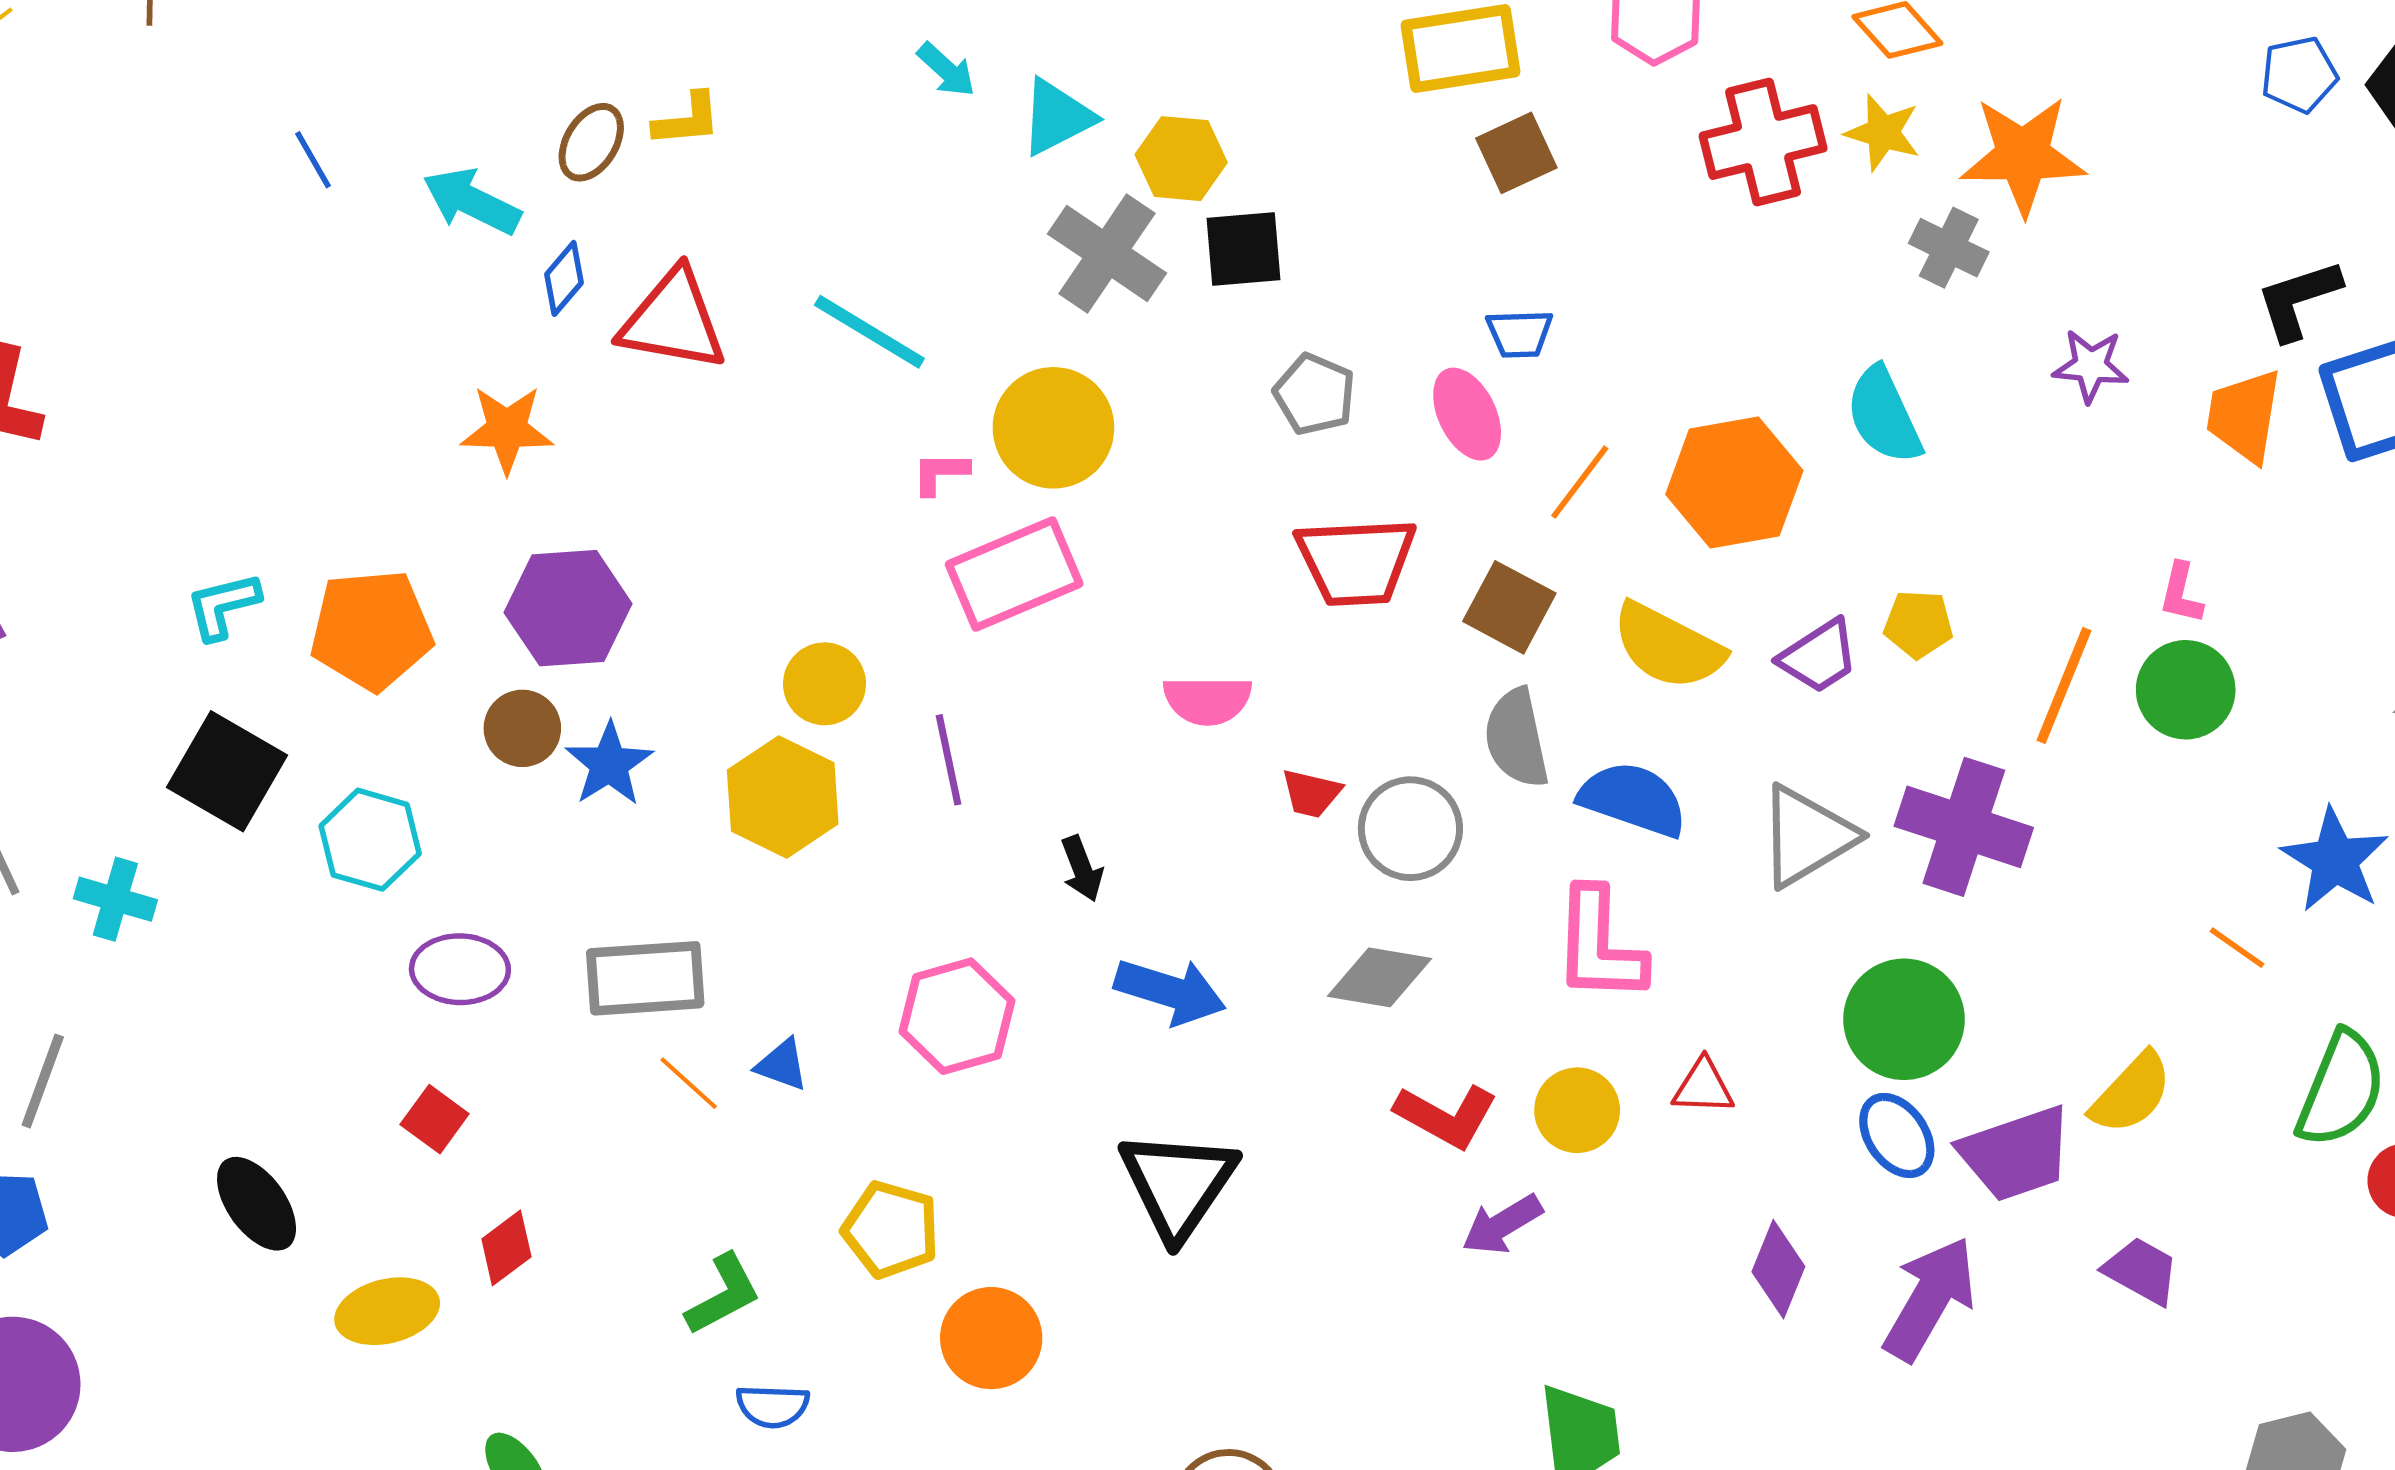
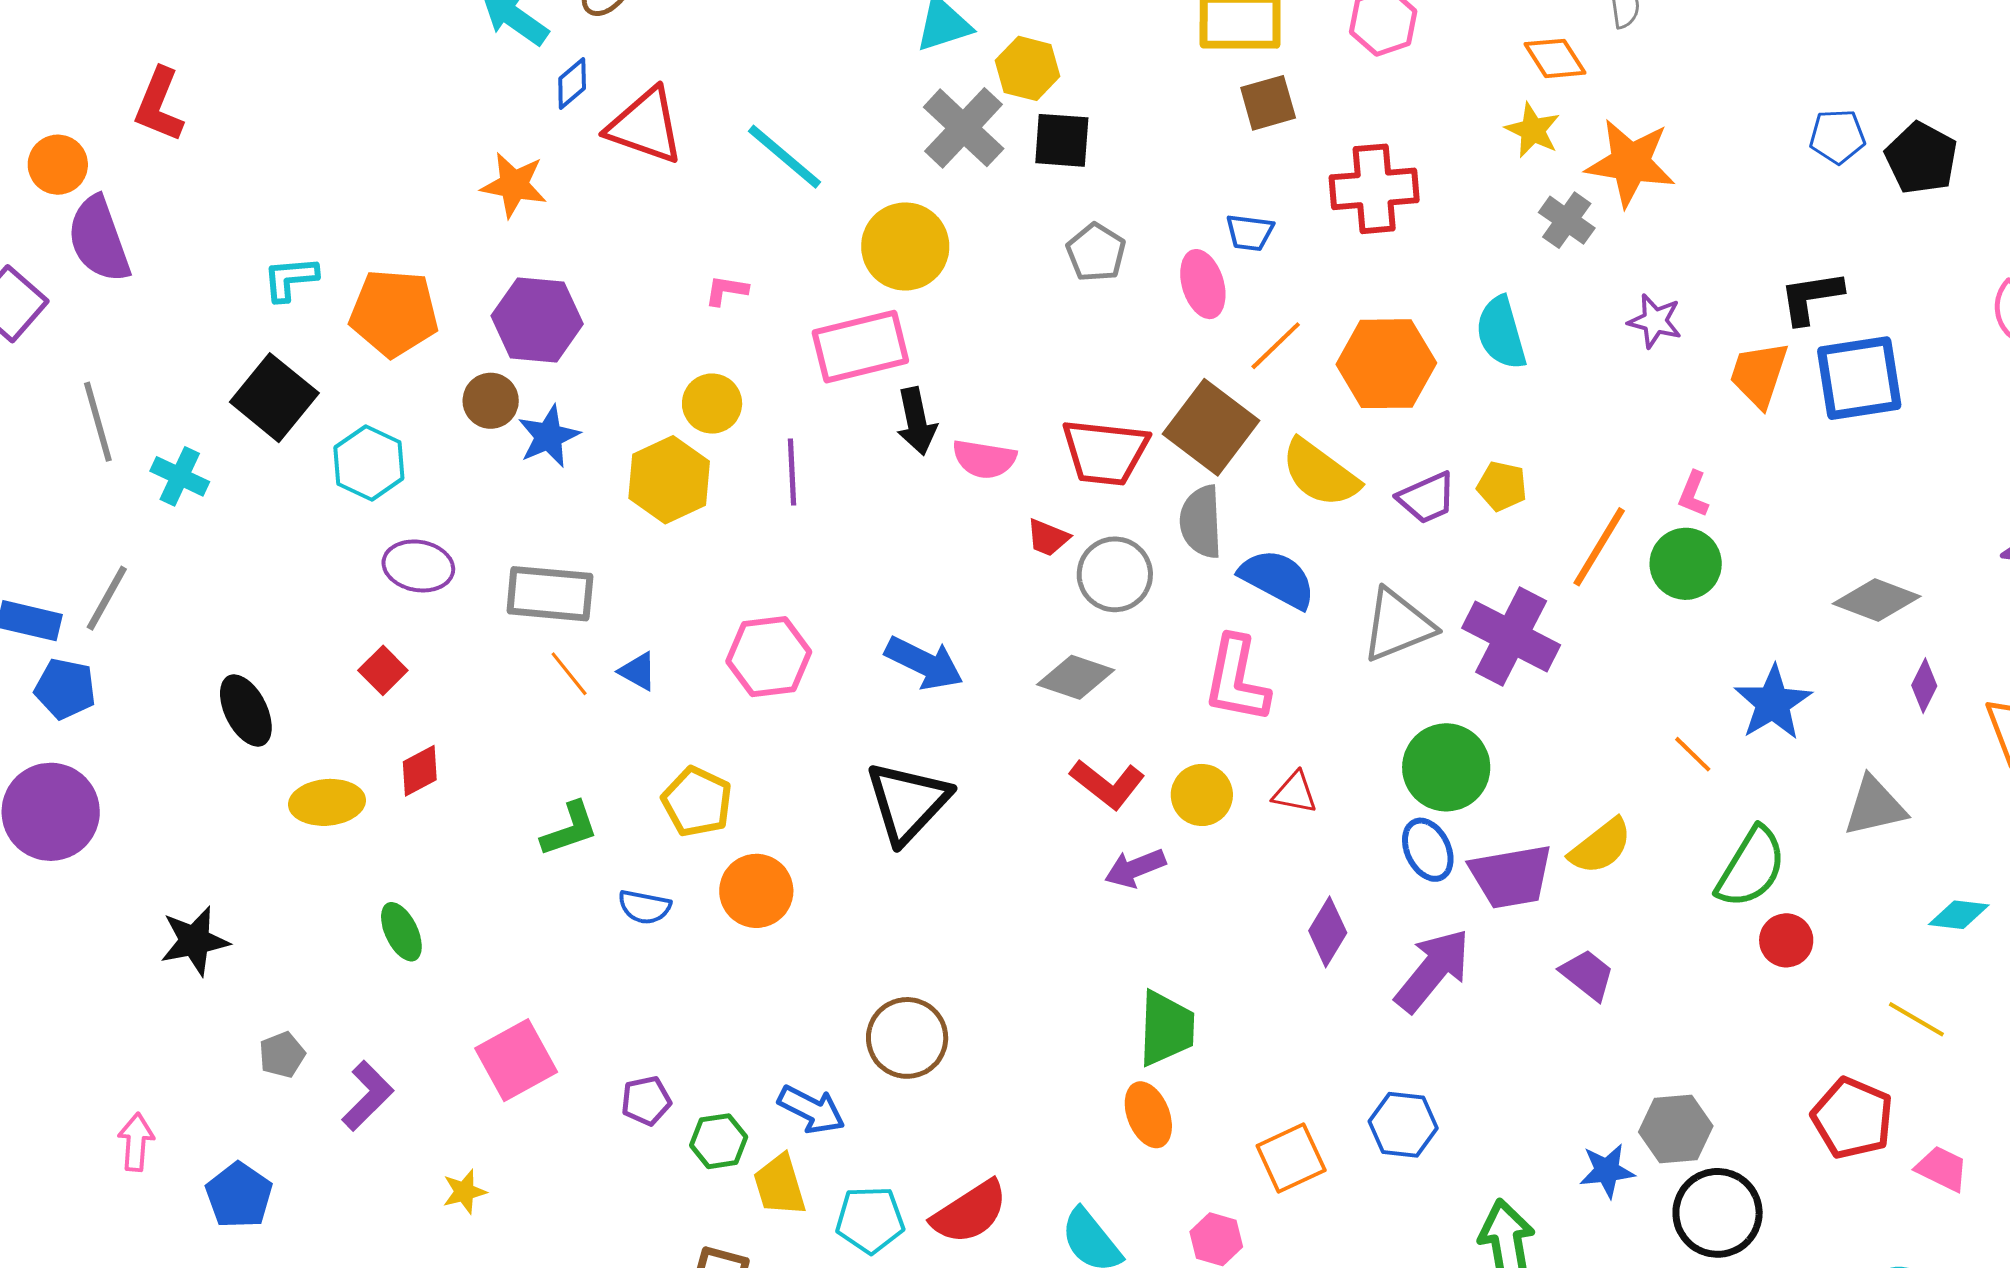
red cross: (1763, 142) -> (1374, 189), moved
pink L-shape: (940, 473) -> (726, 290), moved
red trapezoid: (1356, 561) -> (1105, 452), moved
brown square: (1509, 607) -> (1211, 427), size x1.4
black arrow: (1082, 869) -> (916, 421), moved, size x1.4
blue semicircle: (773, 1406) -> (644, 907), moved

